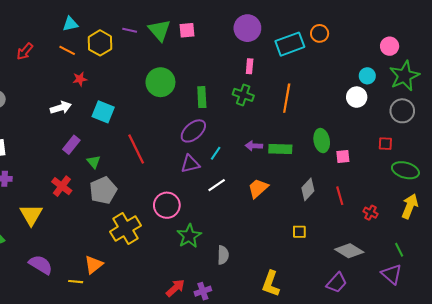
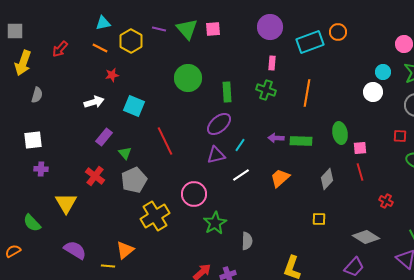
red line: (340, 196) -> (360, 172), moved

